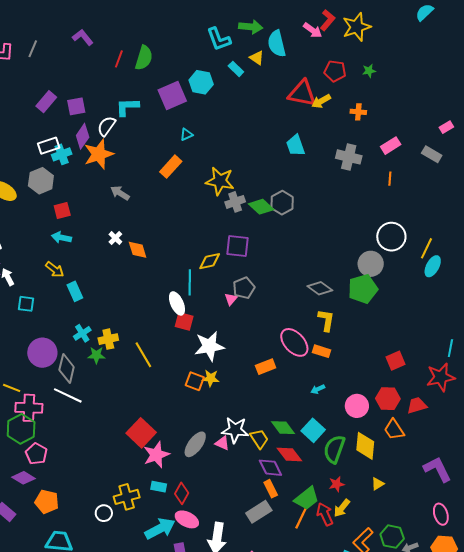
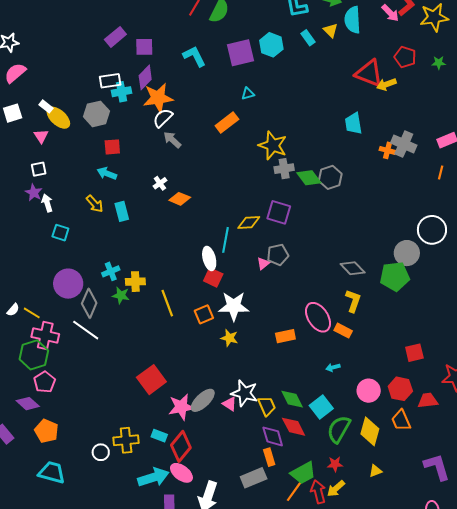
cyan L-shape: (127, 107) -> (194, 56), turned 55
orange cross: (358, 112) -> (387, 150), moved
white semicircle: (106, 126) -> (163, 118), moved
orange diamond: (138, 250) -> (180, 199), turned -60
cyan rectangle: (75, 291) -> (122, 211), moved
orange square: (195, 381) -> (204, 314), moved, turned 36
pink star: (156, 455) -> (181, 407), moved
red diamond: (182, 493) -> (181, 446), size x1.4

